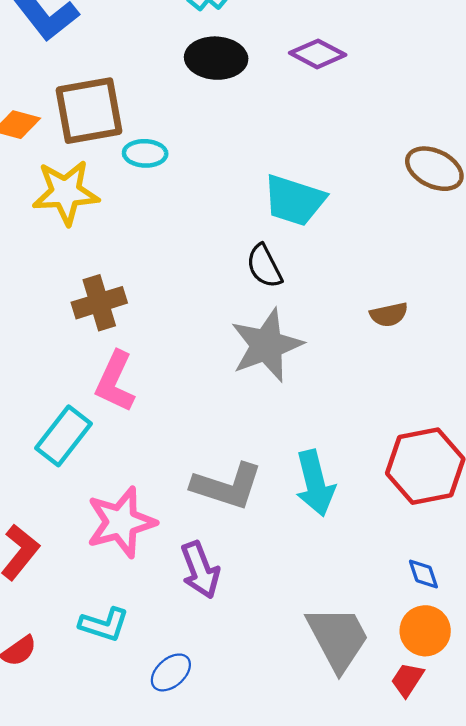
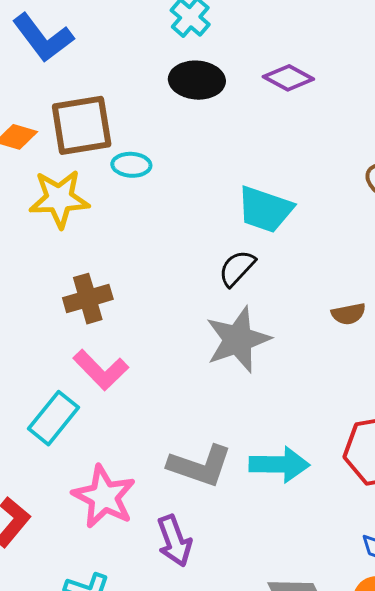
black semicircle: (264, 266) -> (237, 268), turned 69
pink L-shape: (115, 382) -> (101, 370), turned -70
cyan arrow: (315, 483) -> (279, 465), turned -76
pink star: (121, 522) -> (104, 497), turned -30

